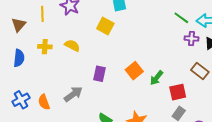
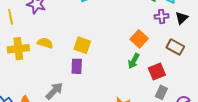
yellow square: (105, 26) -> (82, 45), moved
yellow cross: (45, 47) -> (18, 49), size x1.5
orange square: (134, 71) -> (139, 39), moved

